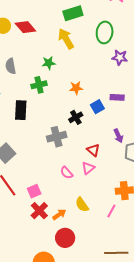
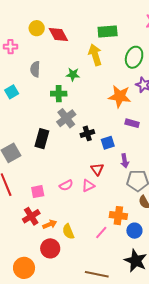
orange star: (76, 88) -> (120, 96), moved, size x1.6
blue square: (97, 107) -> (108, 143), moved
black rectangle: (21, 110) -> (42, 139), moved
gray cross: (57, 137) -> (66, 118), moved, turned -36
pink semicircle: (67, 173) -> (66, 185), turned -88
pink square: (34, 191) -> (38, 192), moved
yellow semicircle: (82, 205) -> (68, 232), moved

